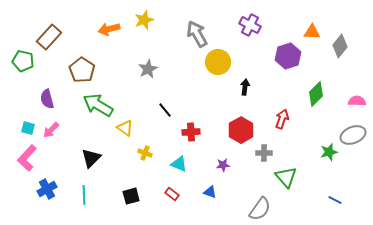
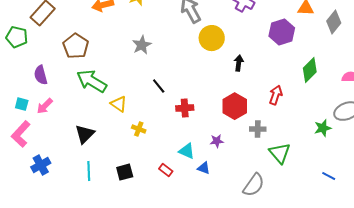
cyan triangle: (179, 164) -> (187, 151), moved
cyan line: (84, 195) -> (89, 171), moved

